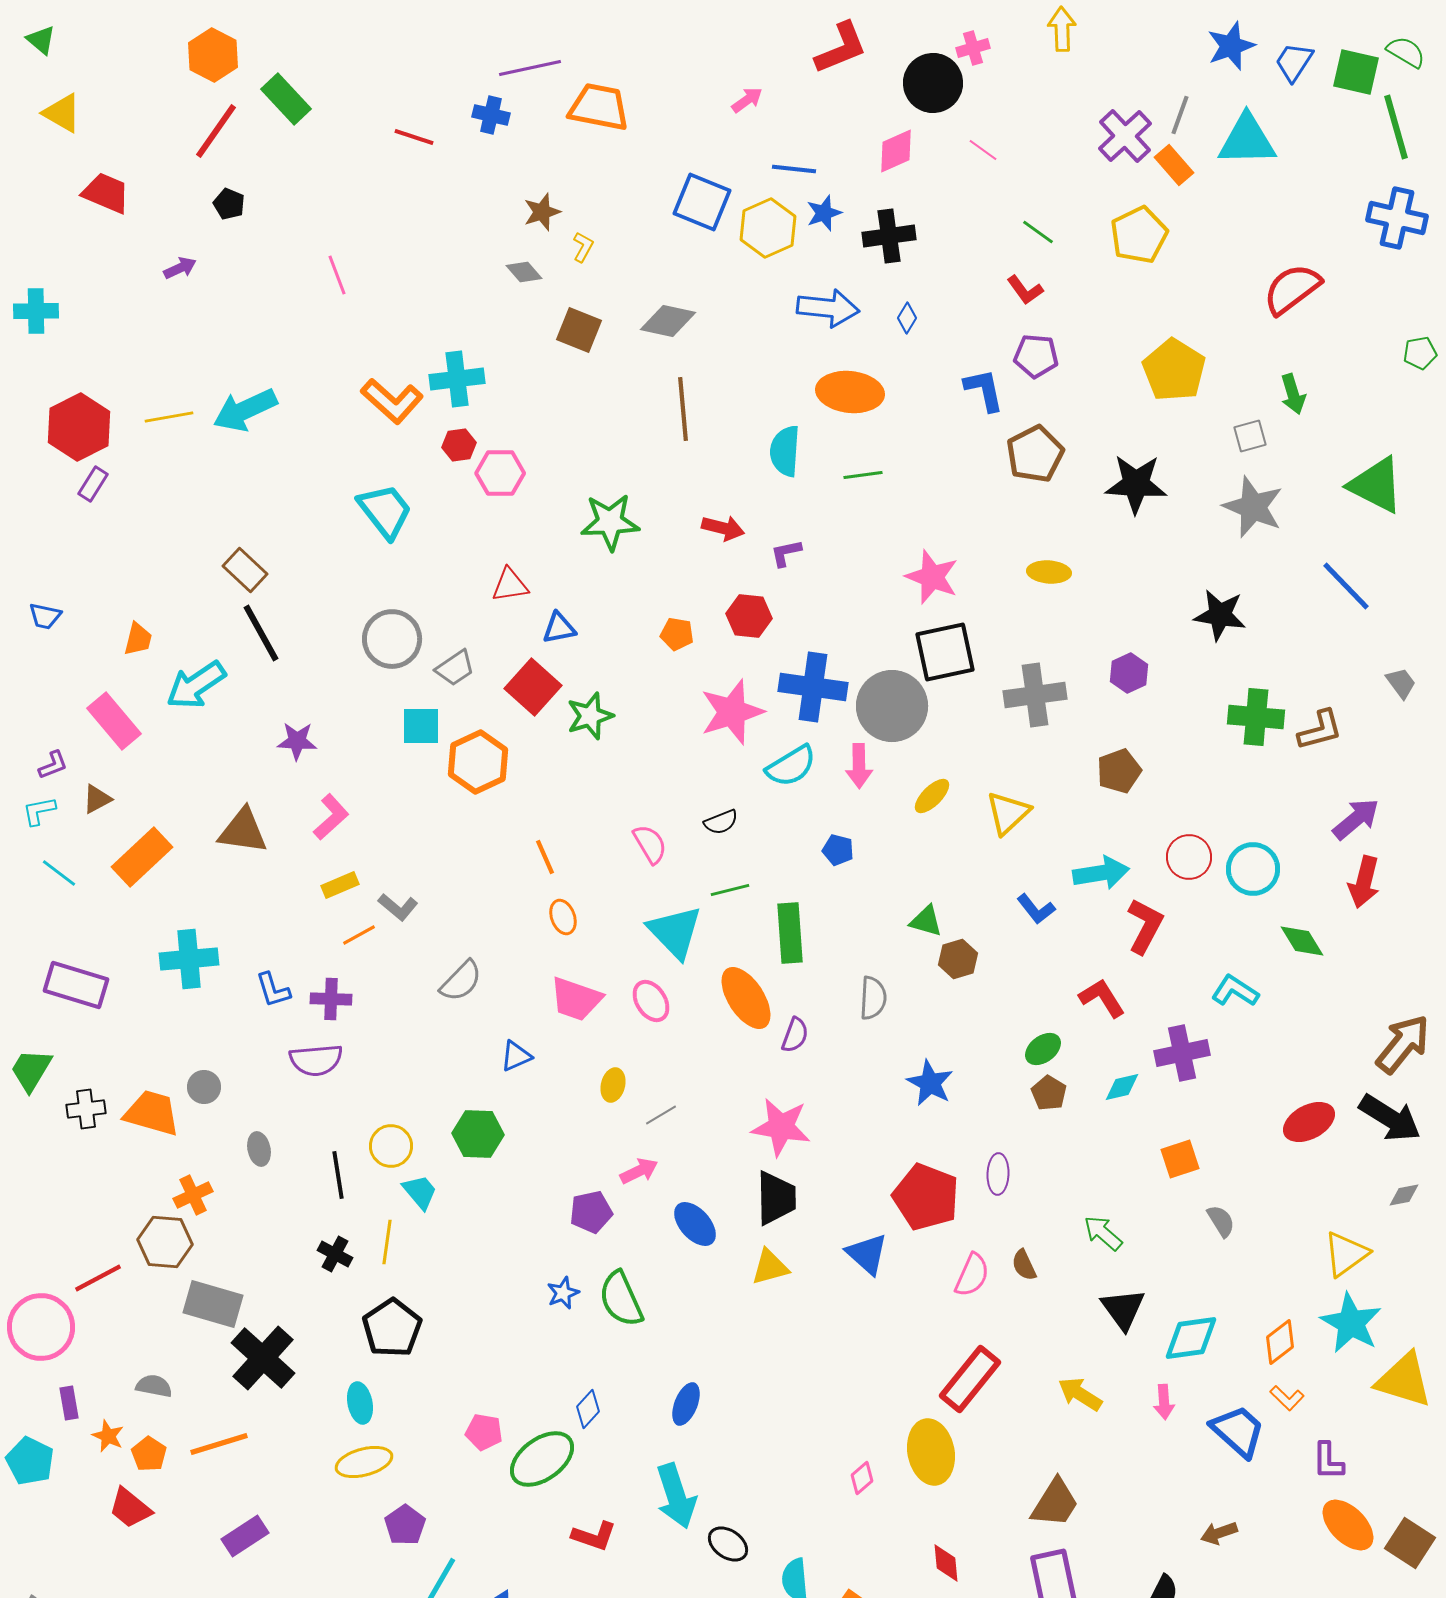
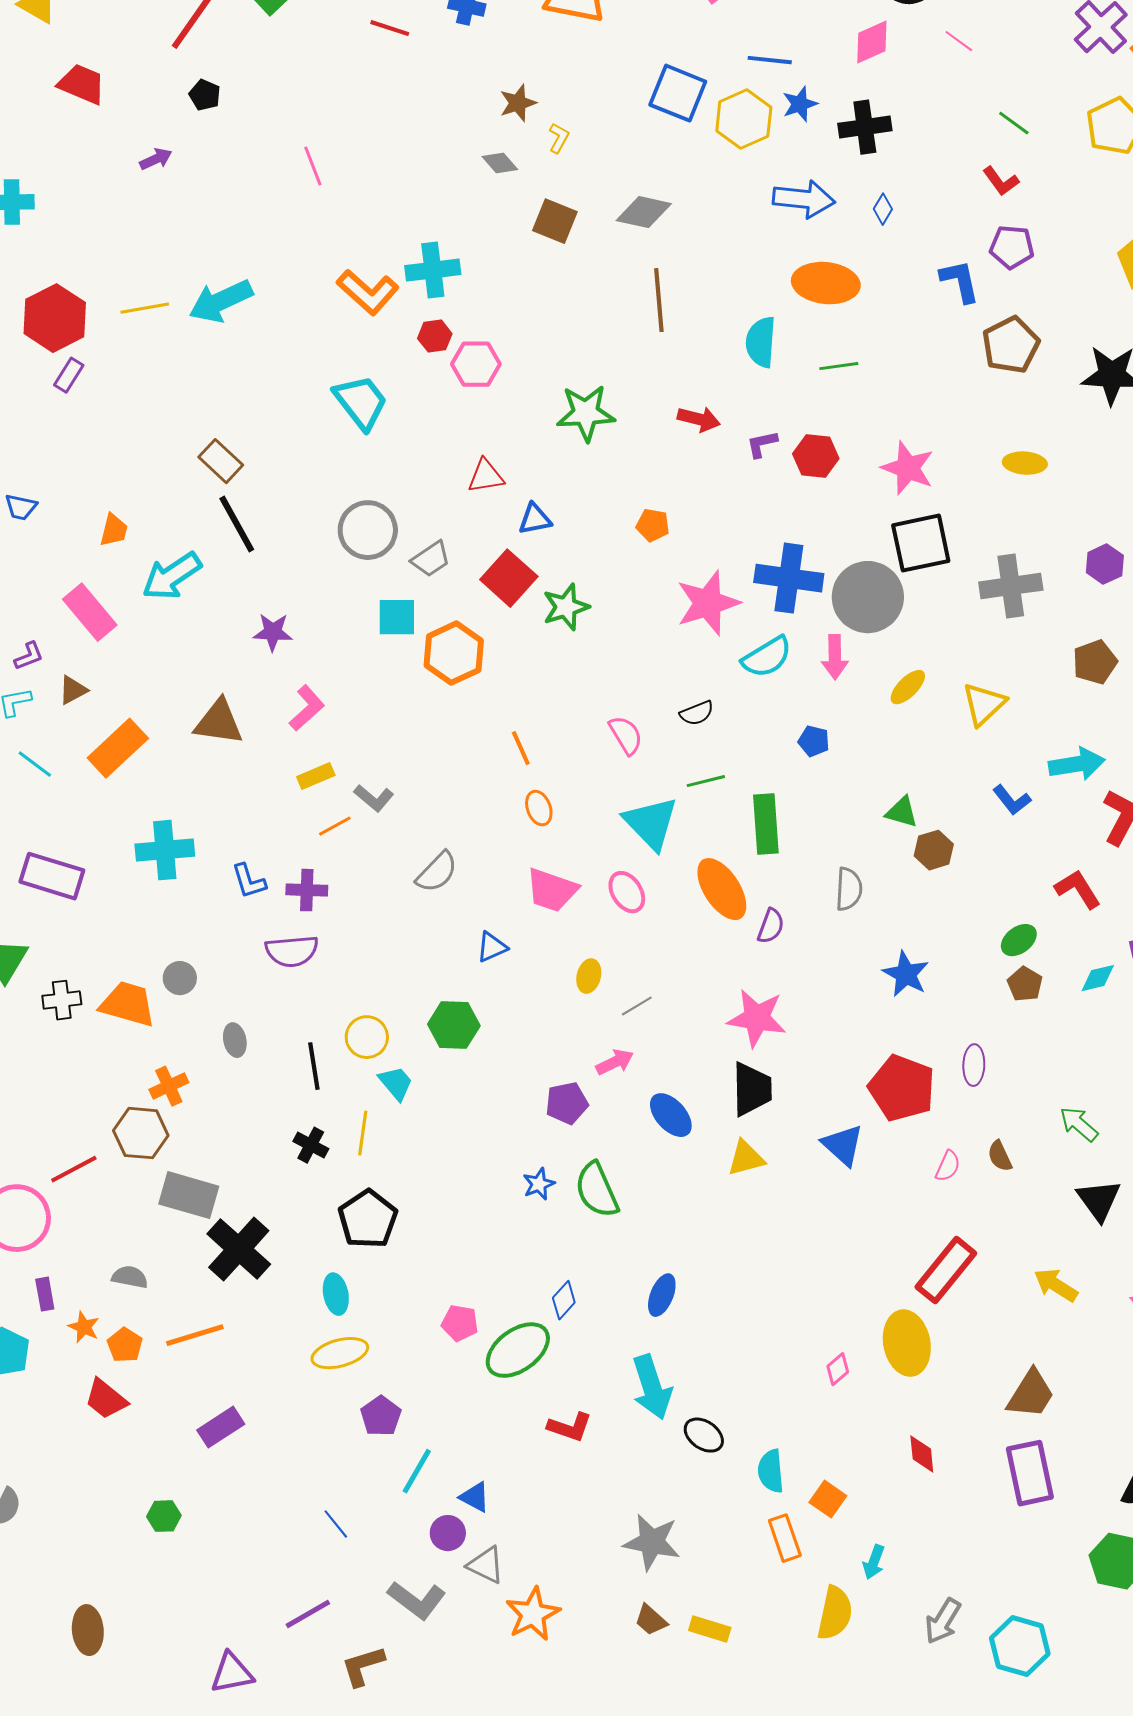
red hexagon: (749, 616) -> (816, 456), moved
pink semicircle: (972, 1275) -> (948, 1166), size x0.7

